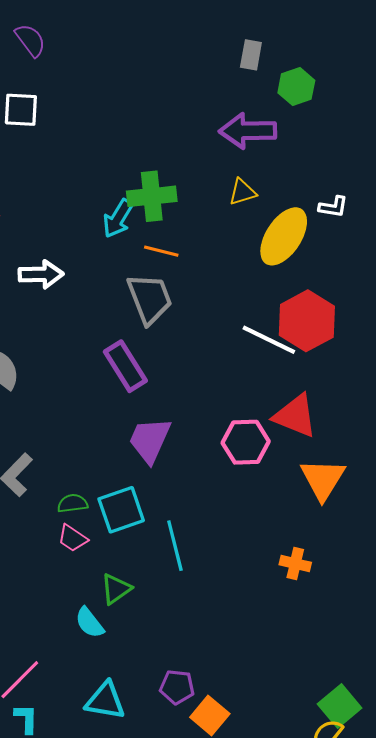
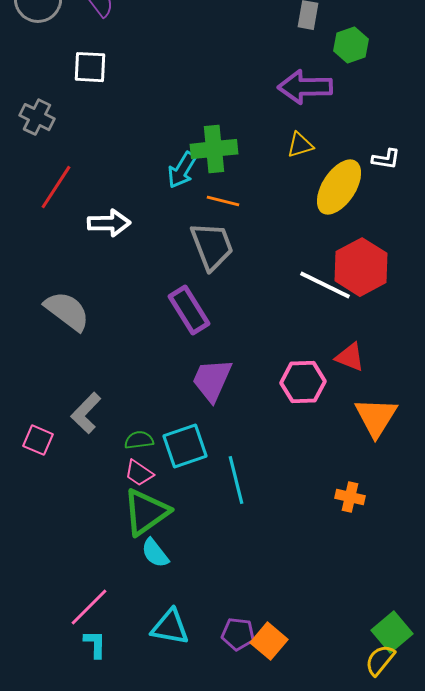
red triangle: (295, 416) -> (350, 357), size x0.7
green triangle: (116, 589) -> (146, 512), moved, size x1.6
purple pentagon: (177, 687) -> (238, 634), moved

